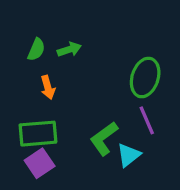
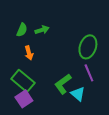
green rectangle: (38, 134) -> (23, 81), turned 45
cyan triangle: (129, 155) -> (78, 94), turned -42

